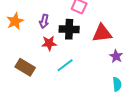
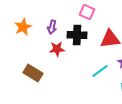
cyan line: (65, 65) -> (100, 71), moved

